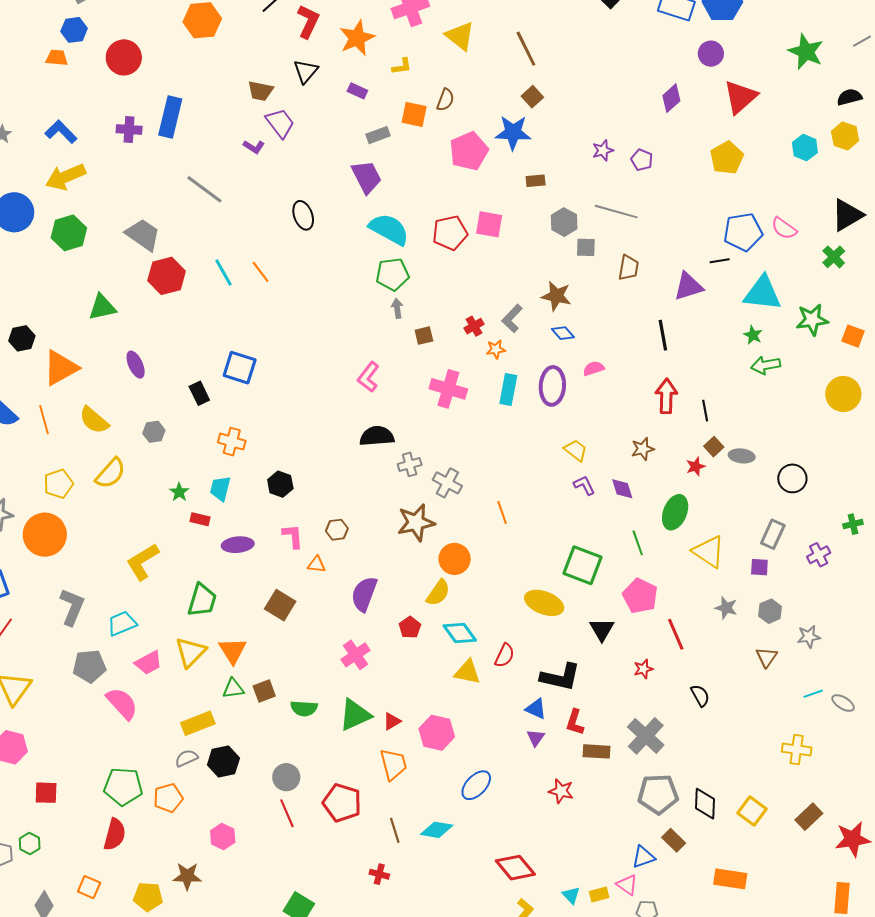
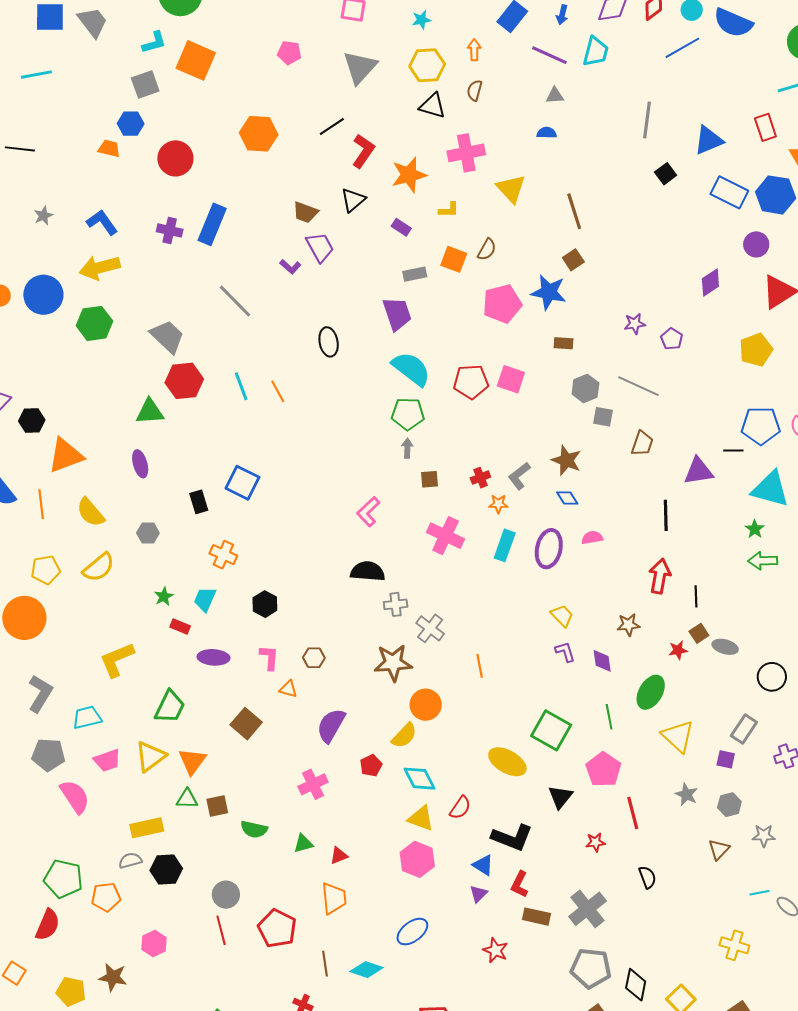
green triangle: (102, 307) -> (150, 412), moved
green triangle: (355, 715) -> (303, 844), size x0.6
pink hexagon: (437, 733) -> (417, 859), moved

